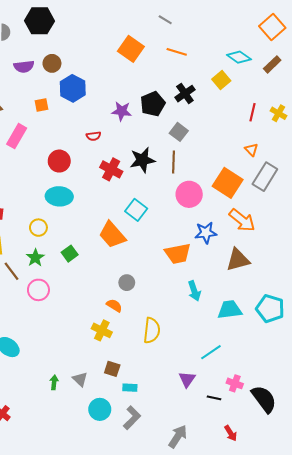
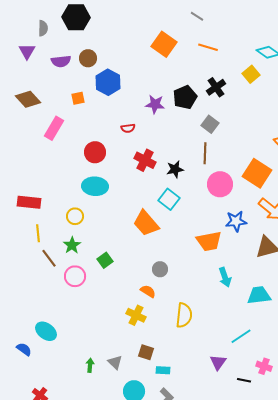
black star: (142, 160) -> (175, 169), moved, size x0.7
green square: (70, 254) -> (105, 260), moved

